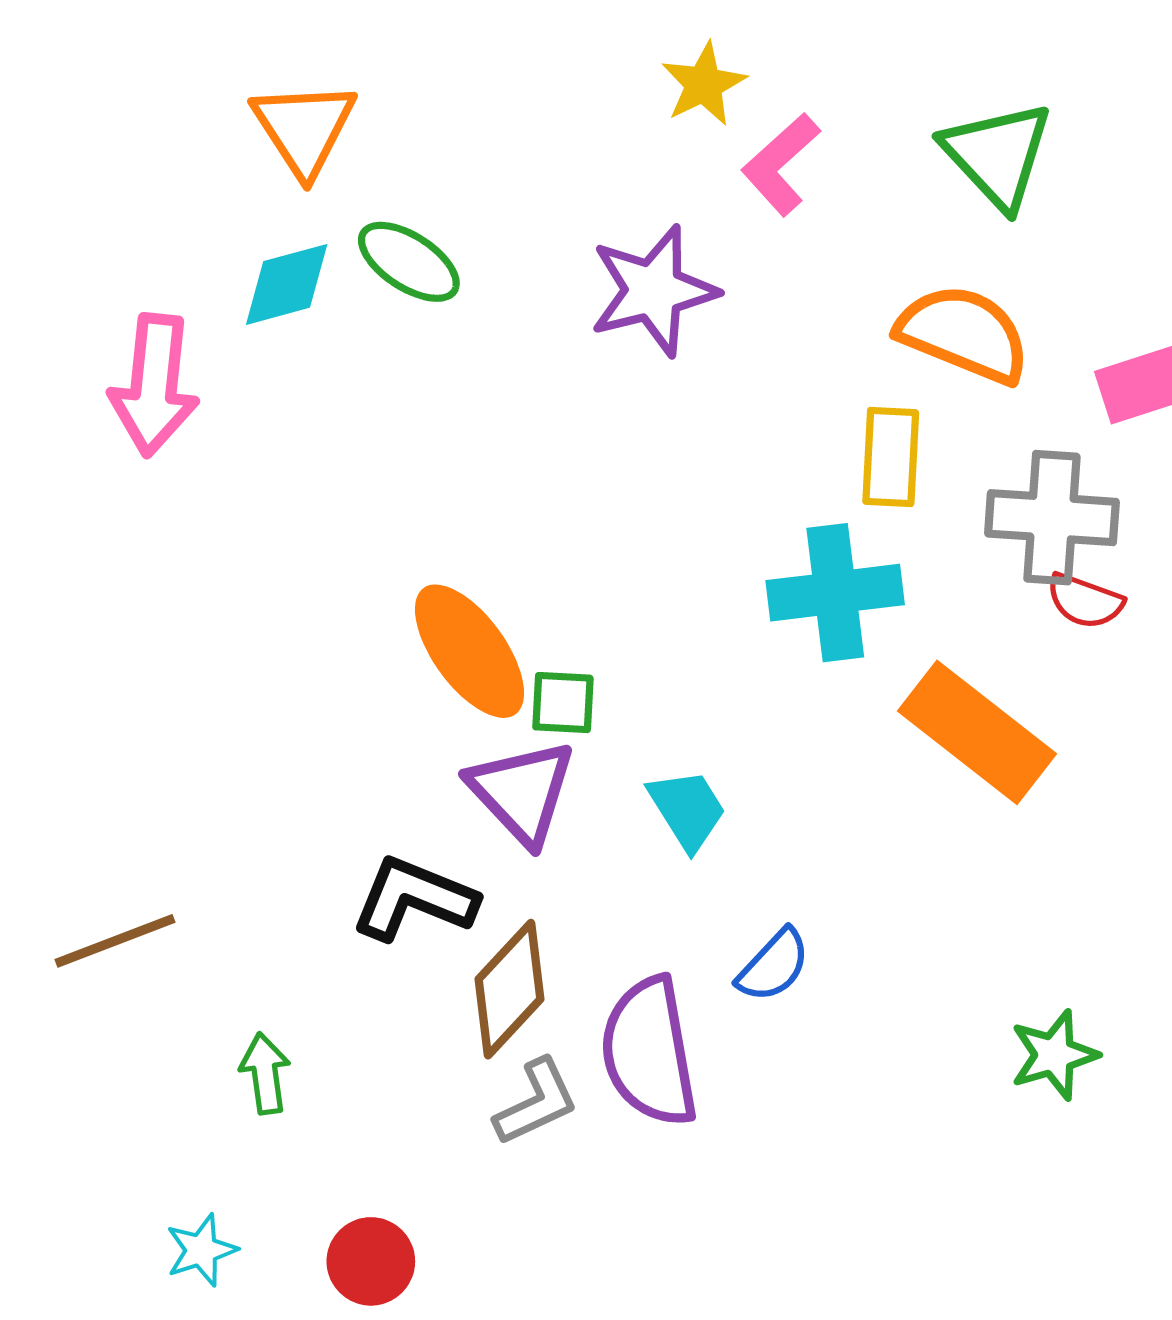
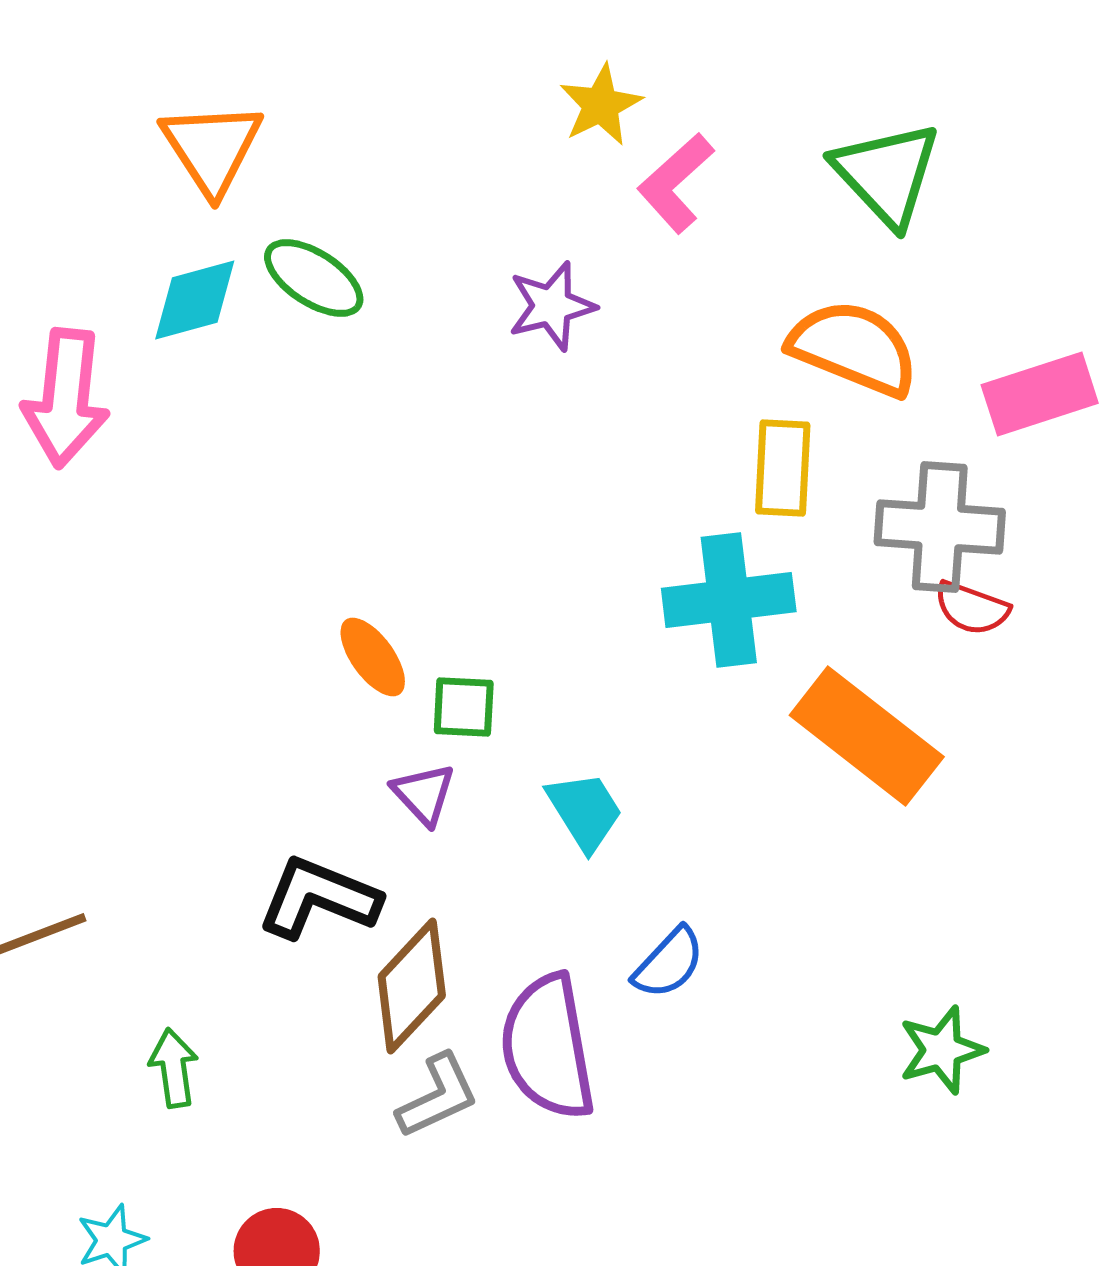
purple star: (653, 291) -> (552, 306), size x0.7
orange ellipse: (469, 651) -> (373, 657), size x0.6
purple triangle: (522, 792) -> (424, 794), size x0.6

